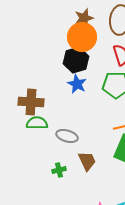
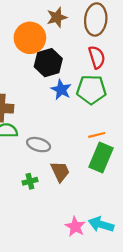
orange circle: (82, 37) -> (30, 38), moved
blue star: (77, 84) -> (61, 90), moved

